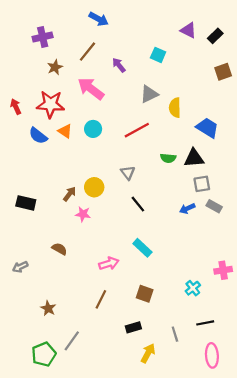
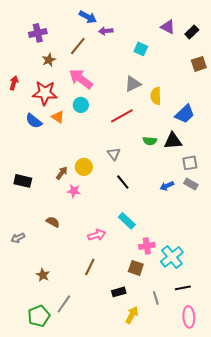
purple arrow: (119, 65) -> (106, 31), moved, turned -56
red arrow: (16, 107) -> (14, 83), moved, turned 40
blue trapezoid: (207, 128) -> (185, 114), turned 105
cyan circle: (93, 129) -> (81, 105), moved
gray square: (202, 184) -> (190, 163), moved
pink cross: (223, 270) -> (147, 246), moved
cyan cross: (193, 288) -> (172, 257), size x1.6
brown square: (145, 294) -> (136, 268), moved

